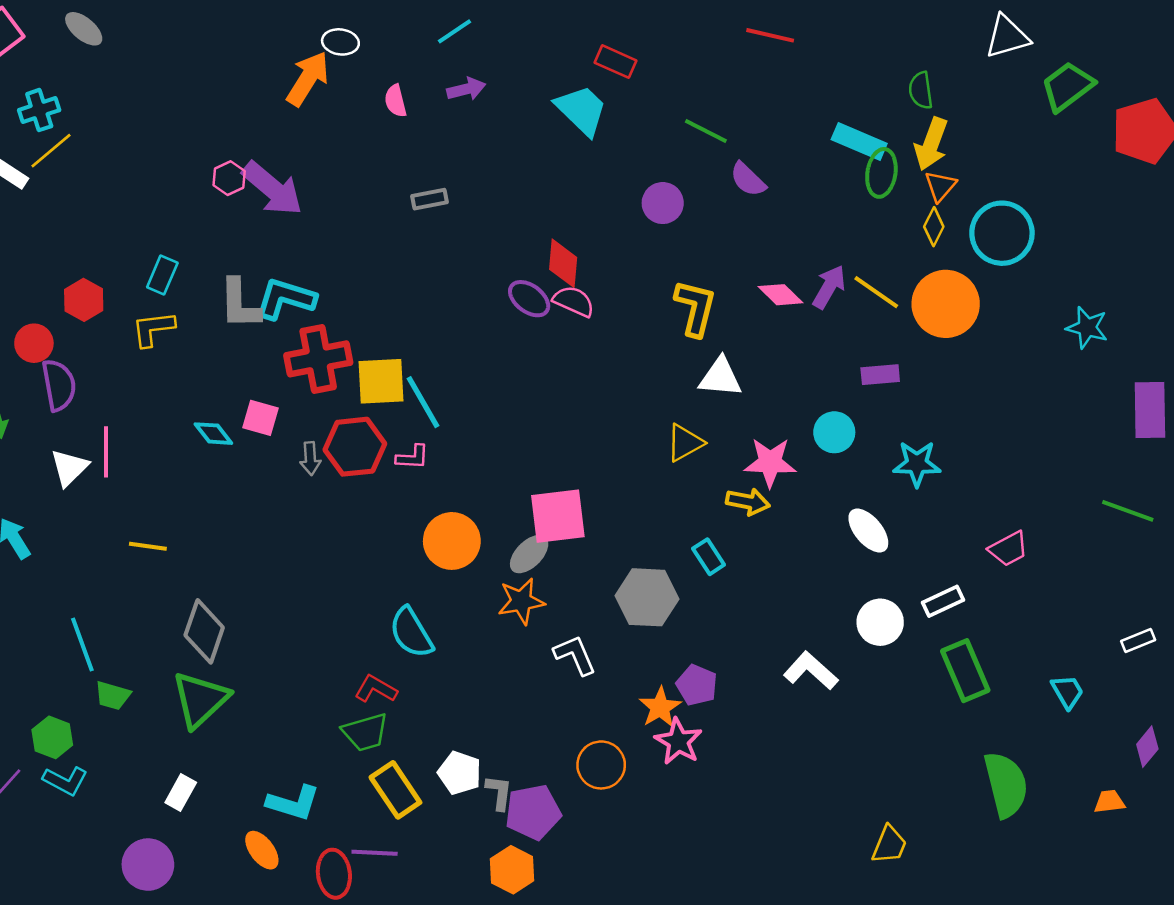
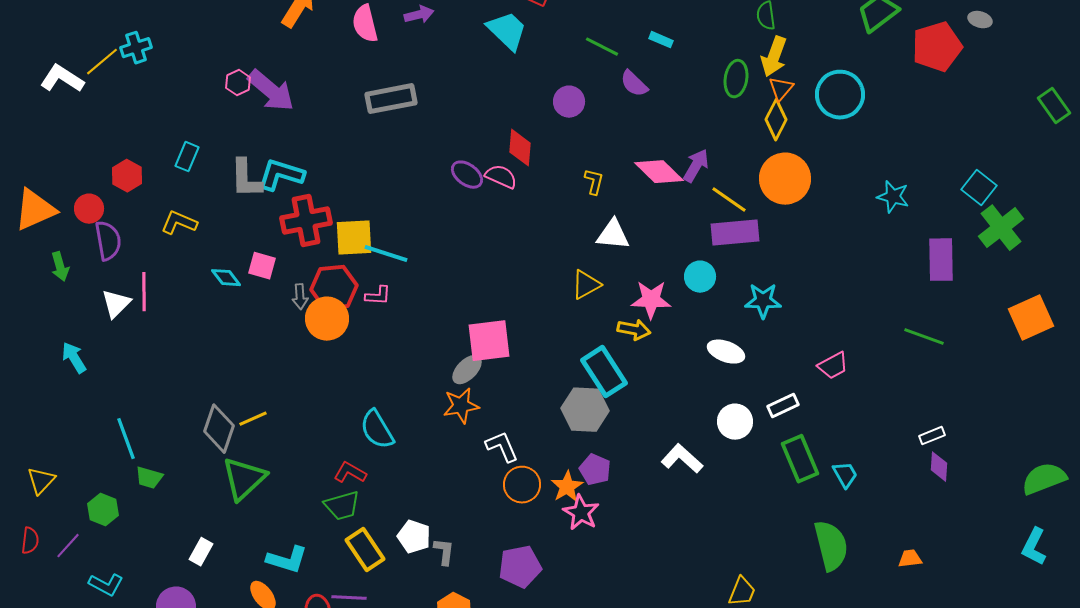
pink semicircle: (395, 101) -> (365, 24), size x1.5
cyan cross: (39, 110) -> (136, 48), moved
cyan rectangle: (859, 141) -> (661, 40), moved, size x0.6
gray rectangle: (430, 199) -> (391, 99), size x1.8
yellow diamond: (934, 227) -> (776, 120), size x1.4
cyan circle: (1002, 233) -> (840, 95), moved
red diamond: (563, 263) -> (520, 148), moved
yellow line: (876, 292) -> (729, 200), moved
pink diamond: (781, 295) -> (659, 172), size x1.4
yellow L-shape: (695, 308) -> (594, 182), size x0.6
yellow L-shape: (153, 329) -> (179, 223), moved, turned 30
purple rectangle: (880, 375) -> (735, 233), size x1.6
cyan line: (423, 402) -> (386, 254), turned -42
white ellipse: (868, 531) -> (726, 352), turned -30
orange circle: (452, 541) -> (327, 319), moved
yellow line: (148, 546) -> (253, 419), moved, turned -32
cyan rectangle: (709, 557) -> (604, 372), size x1.8
gray hexagon: (647, 597) -> (585, 410), moved
cyan trapezoid: (1067, 692) -> (845, 475), moved
green triangle: (200, 699) -> (244, 479), moved
purple diamond: (1147, 747) -> (939, 467), moved, turned -36
orange circle: (601, 765) -> (522, 485), moved
cyan L-shape: (65, 781) -> (106, 585), moved
purple pentagon: (533, 812) -> (520, 567), moved

